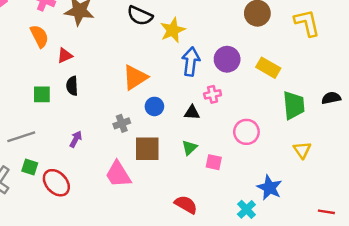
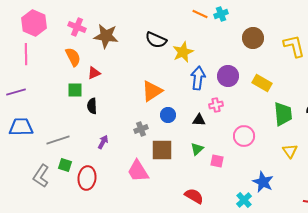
black semicircle: (72, 86) -> (92, 106), moved
green square: (42, 94) -> (75, 90), moved
red ellipse: (56, 183) -> (87, 178), turned 50

